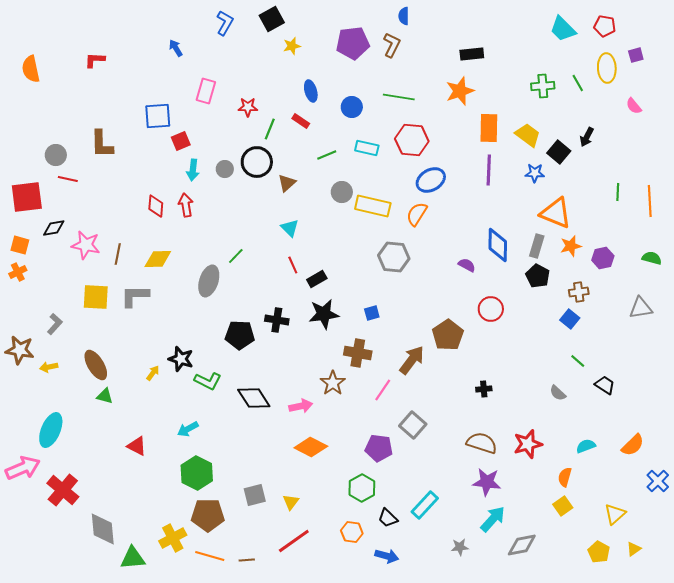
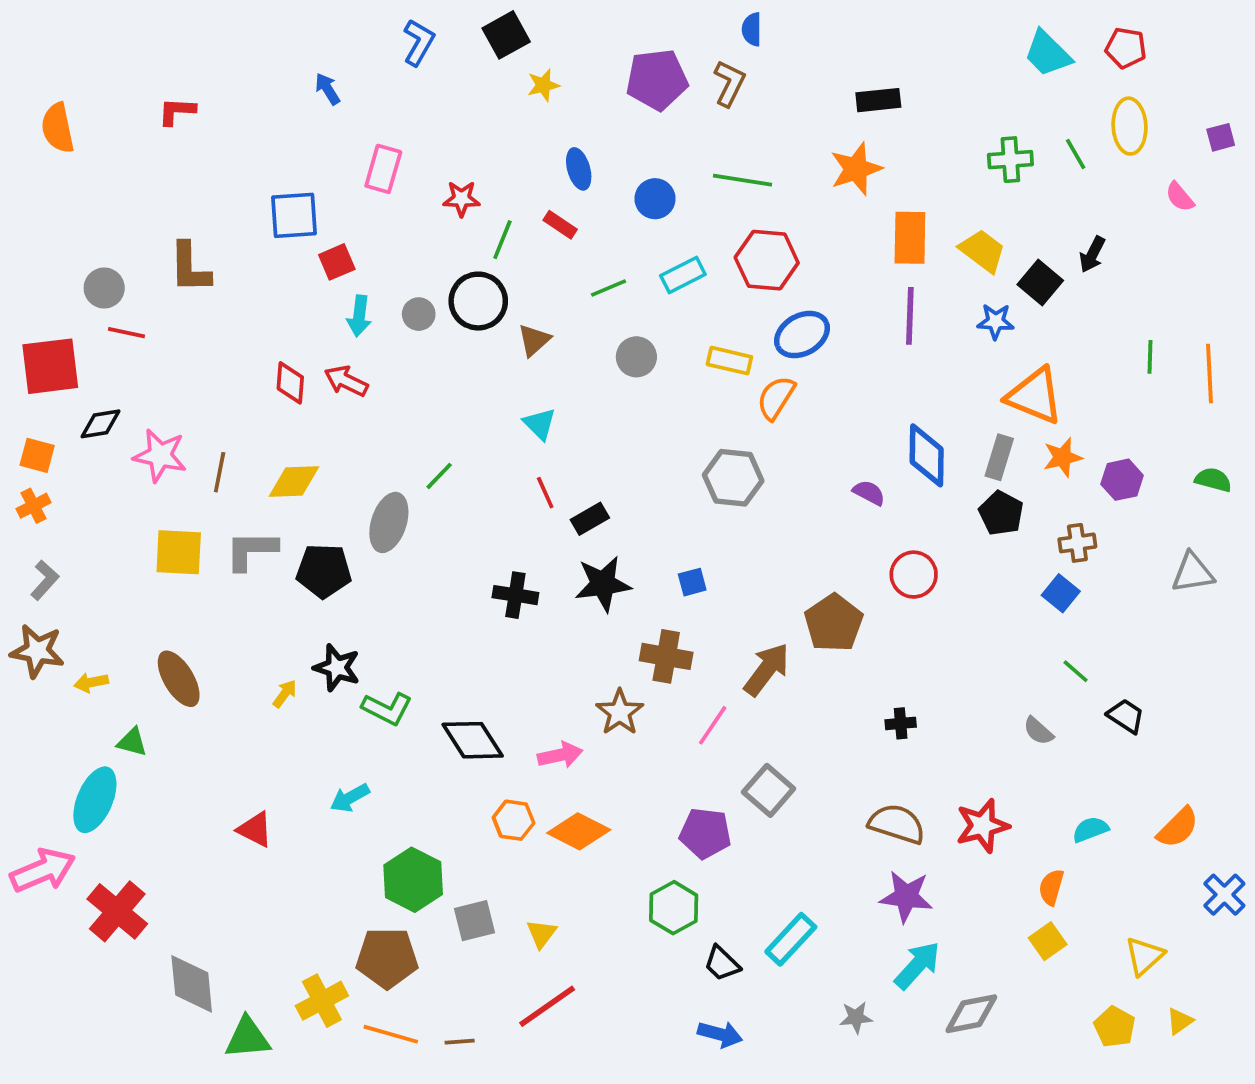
purple square: (636, 55) -> (1221, 137), moved
cyan rectangle: (367, 148) -> (683, 275), turned -40
red arrow: (186, 205) -> (346, 381), turned -55
yellow rectangle: (373, 206) -> (729, 361), moved, size x0.7
gray L-shape: (55, 324) -> (45, 580), moved
black pentagon: (240, 335) -> (324, 571), moved
green triangle: (105, 396) -> (132, 742), moved
green hexagon: (197, 473) -> (413, 880), moved
orange hexagon: (352, 532) -> (514, 820), moved

